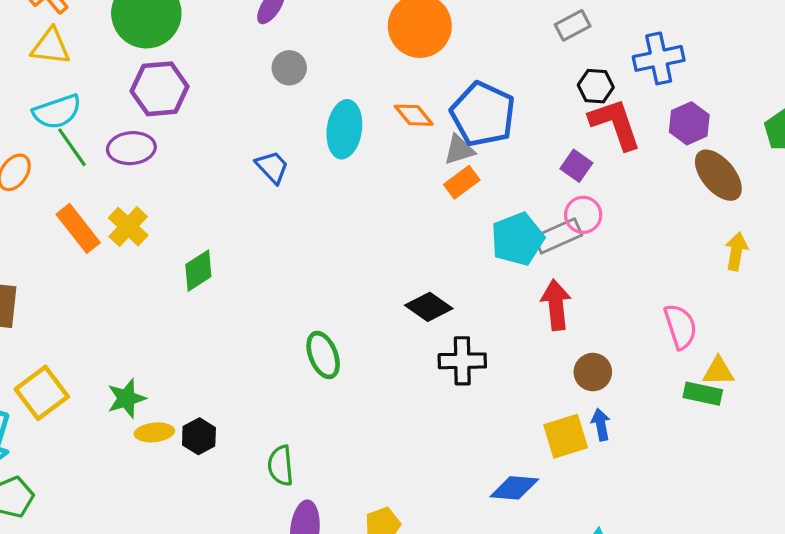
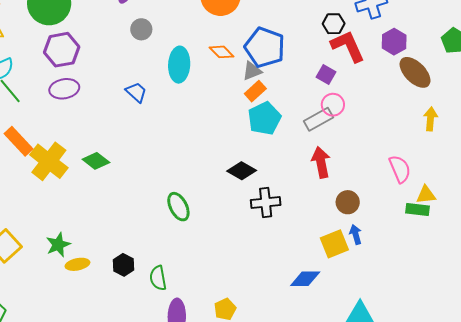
purple ellipse: (131, 148) -> (64, 89), moved
yellow cross: (128, 227) -> (49, 161), moved, size x1.5
cyan pentagon: (517, 239) -> (264, 118), moved
green diamond: (198, 271) -> (96, 161), turned 76
black hexagon: (199, 436) -> (123, 265), moved

